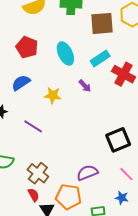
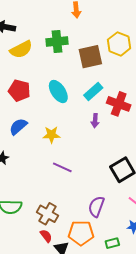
purple arrow: (85, 86) -> (95, 121), moved, turned 56
purple line: (33, 126) -> (62, 167), moved
purple semicircle: (87, 173) -> (96, 207), turned -40

